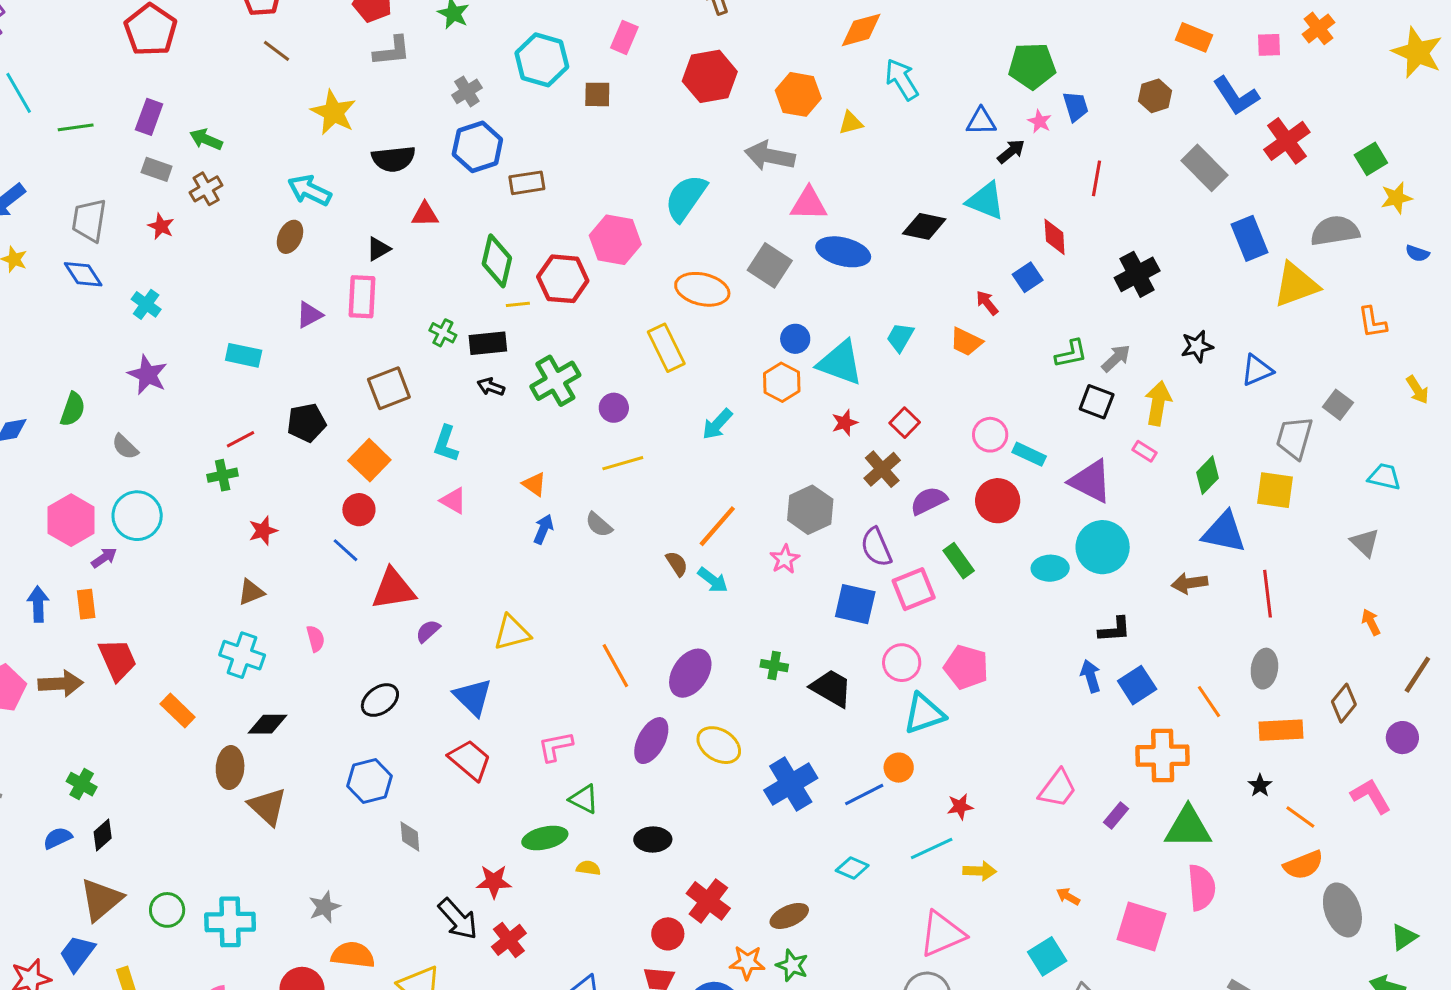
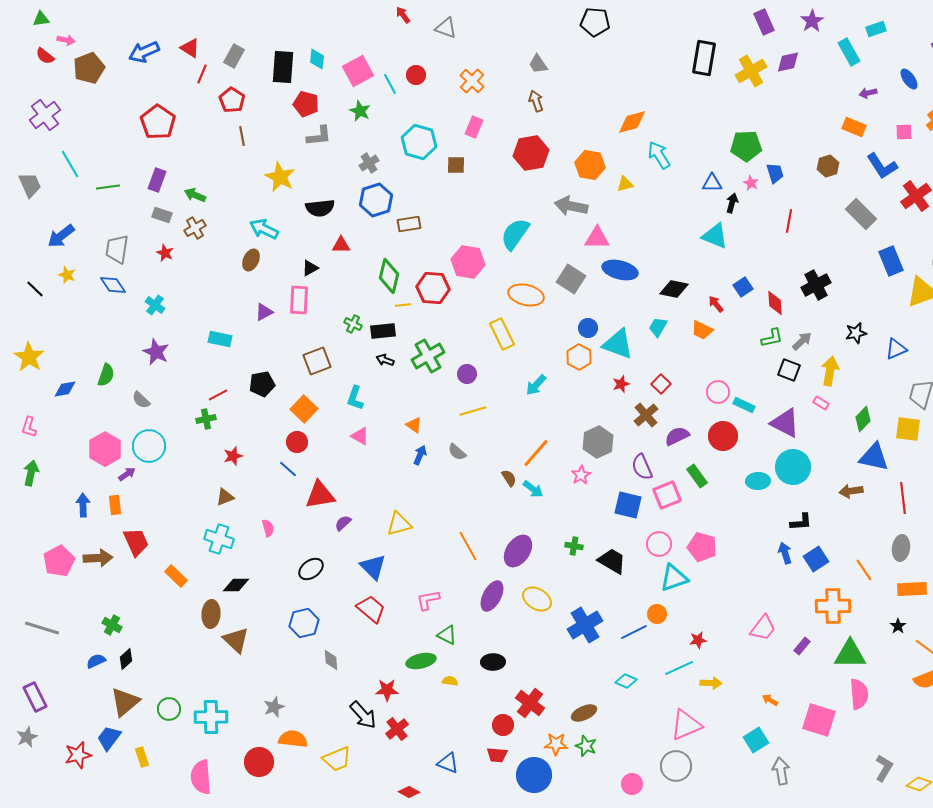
brown line: (277, 51) -> (242, 136), turned 42
black arrow: (1011, 151) -> (732, 203), turned -36
black diamond: (924, 226) -> (674, 289), moved
red diamond: (1055, 237) -> (775, 303), moved

